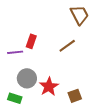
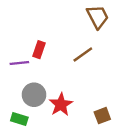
brown square: (75, 96) -> (102, 116), moved

